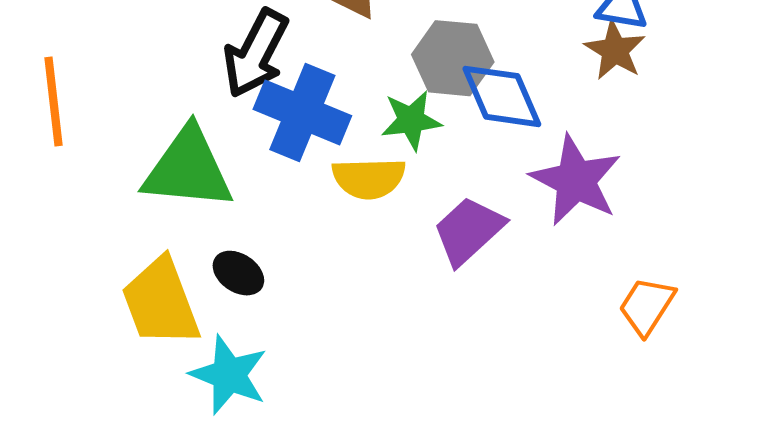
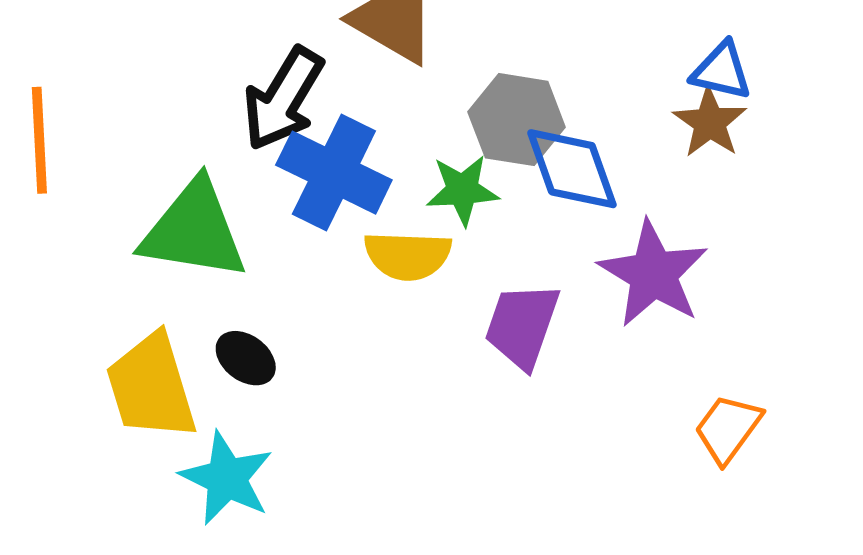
purple trapezoid: (469, 231) -> (522, 325), turned -32

